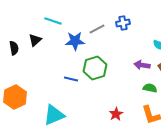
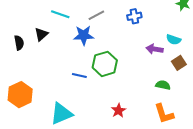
gray line: (97, 29) -> (96, 15), moved
purple arrow: (142, 65) -> (154, 49), moved
red star: (116, 114) -> (119, 110), moved

